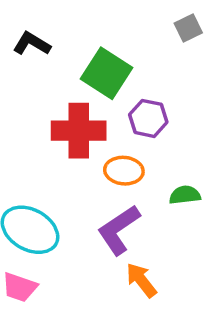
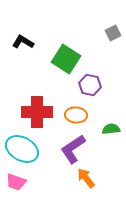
red cross: (79, 131) -> (37, 112), moved

